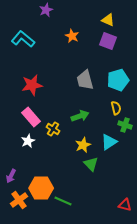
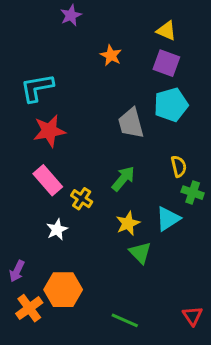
cyan L-shape: (23, 39) -> (37, 88), moved, turned -50
cyan pentagon: (118, 80) -> (171, 105), moved
green arrow: (80, 116) -> (123, 179), turned -30
white star: (28, 141) -> (57, 230), moved
green line: (63, 201) -> (125, 320), moved
red triangle: (125, 205) -> (193, 316), turned 40

